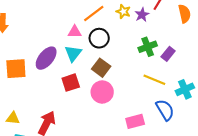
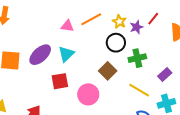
pink triangle: (75, 32) -> (67, 26), moved
black circle: (99, 38) -> (116, 43), moved
purple rectangle: (168, 54) -> (165, 74), moved
brown square: (101, 68) -> (108, 71), moved

